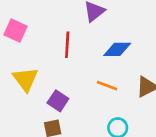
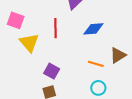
yellow triangle: (25, 79) -> (29, 43), moved
orange line: (107, 86) -> (96, 64), moved

